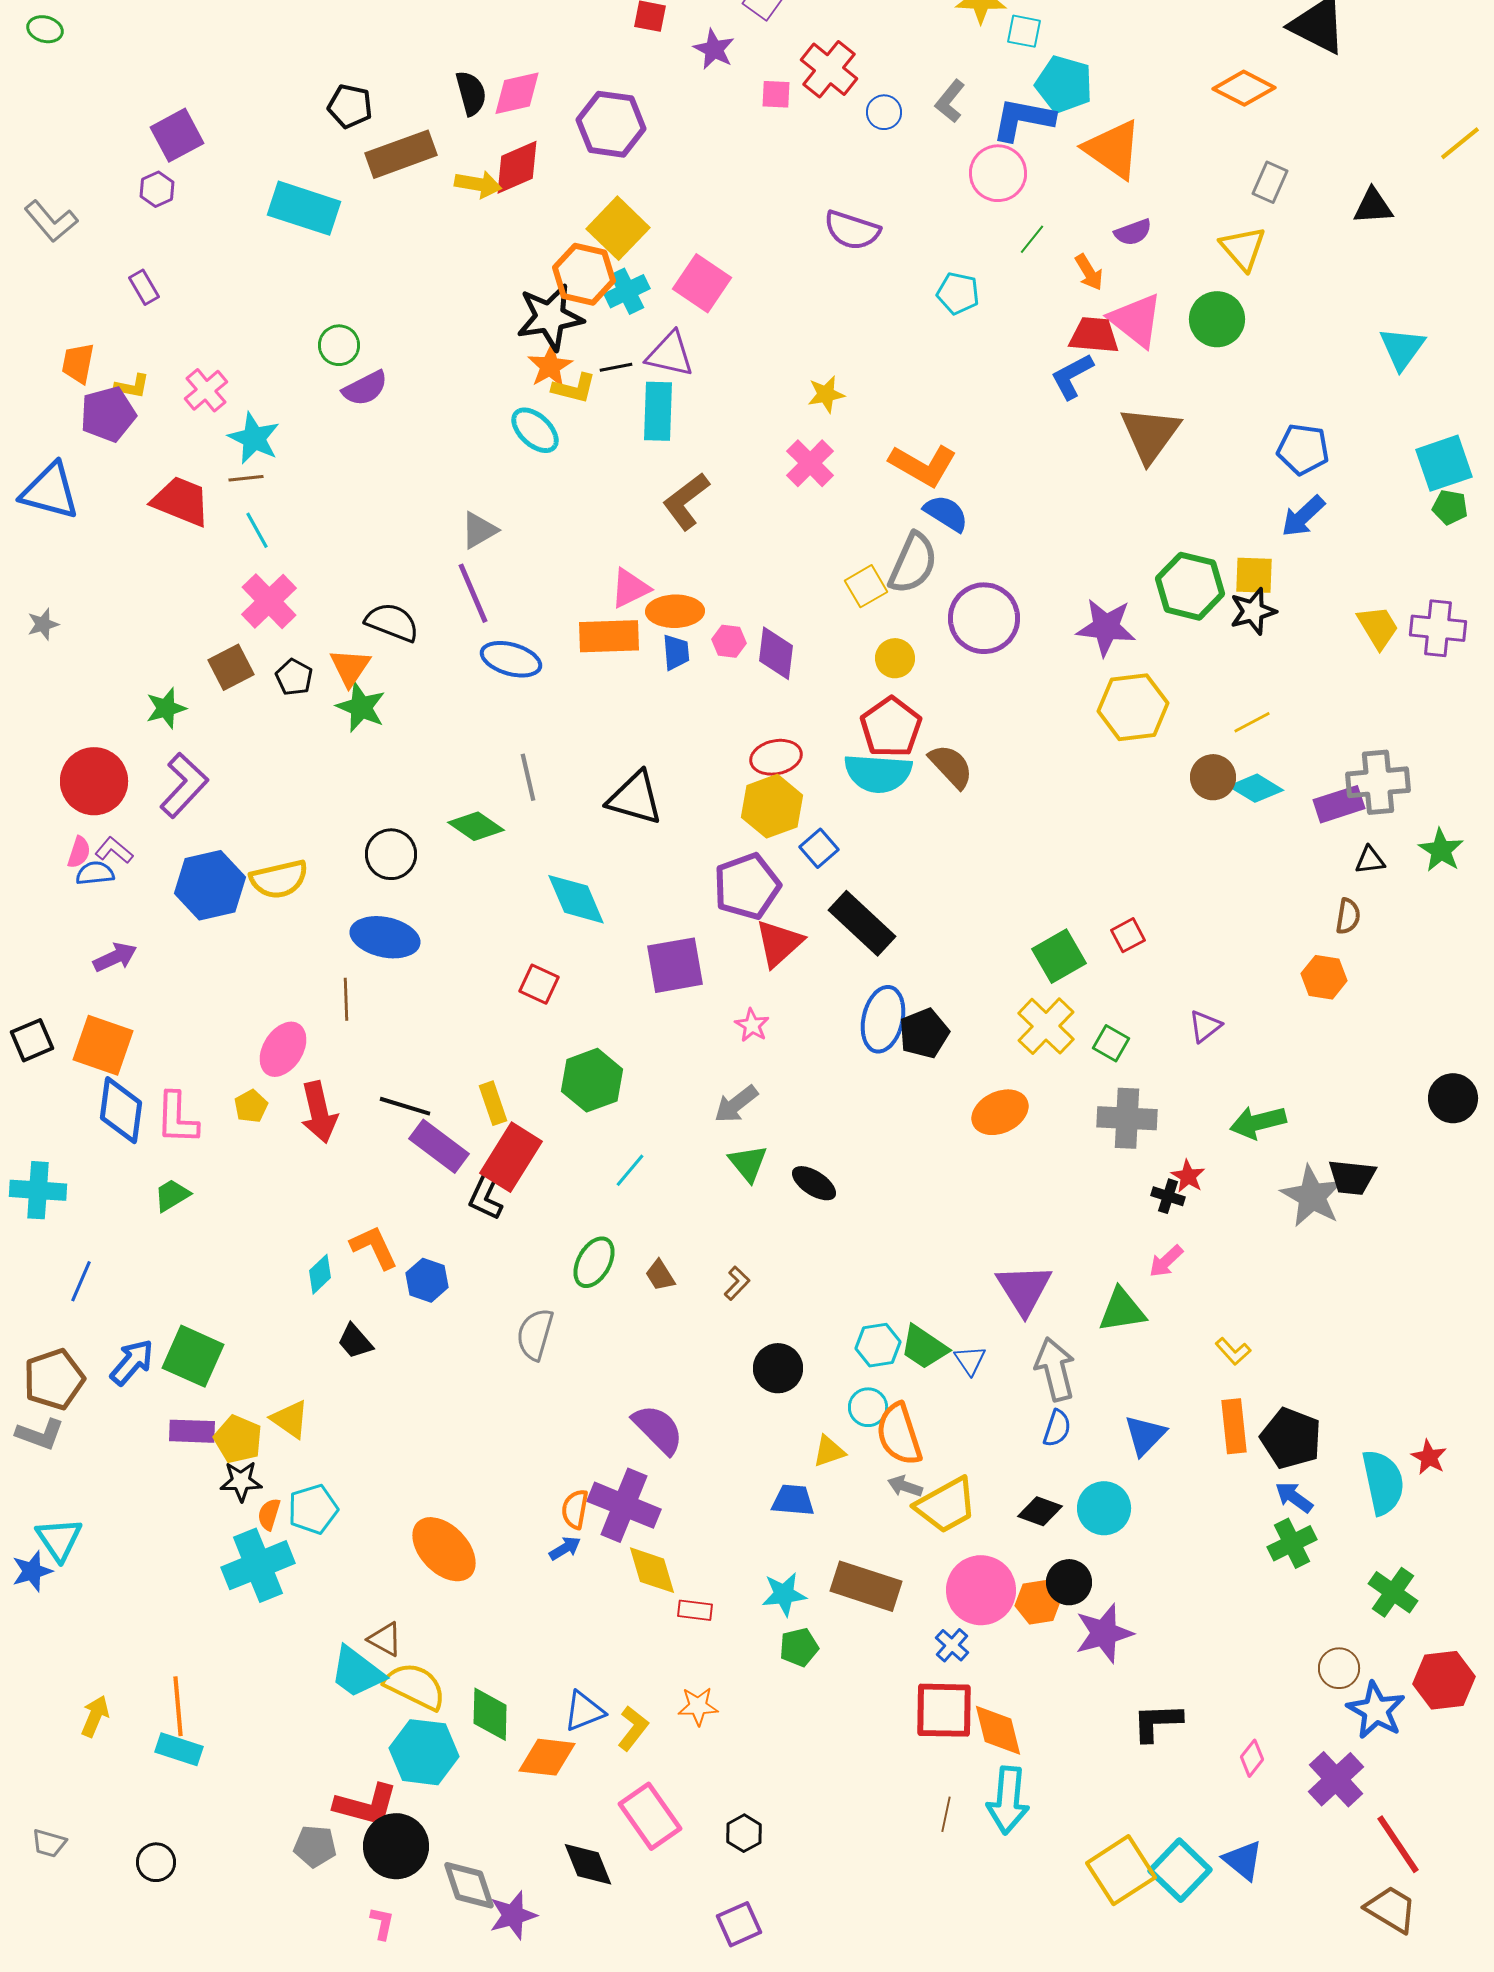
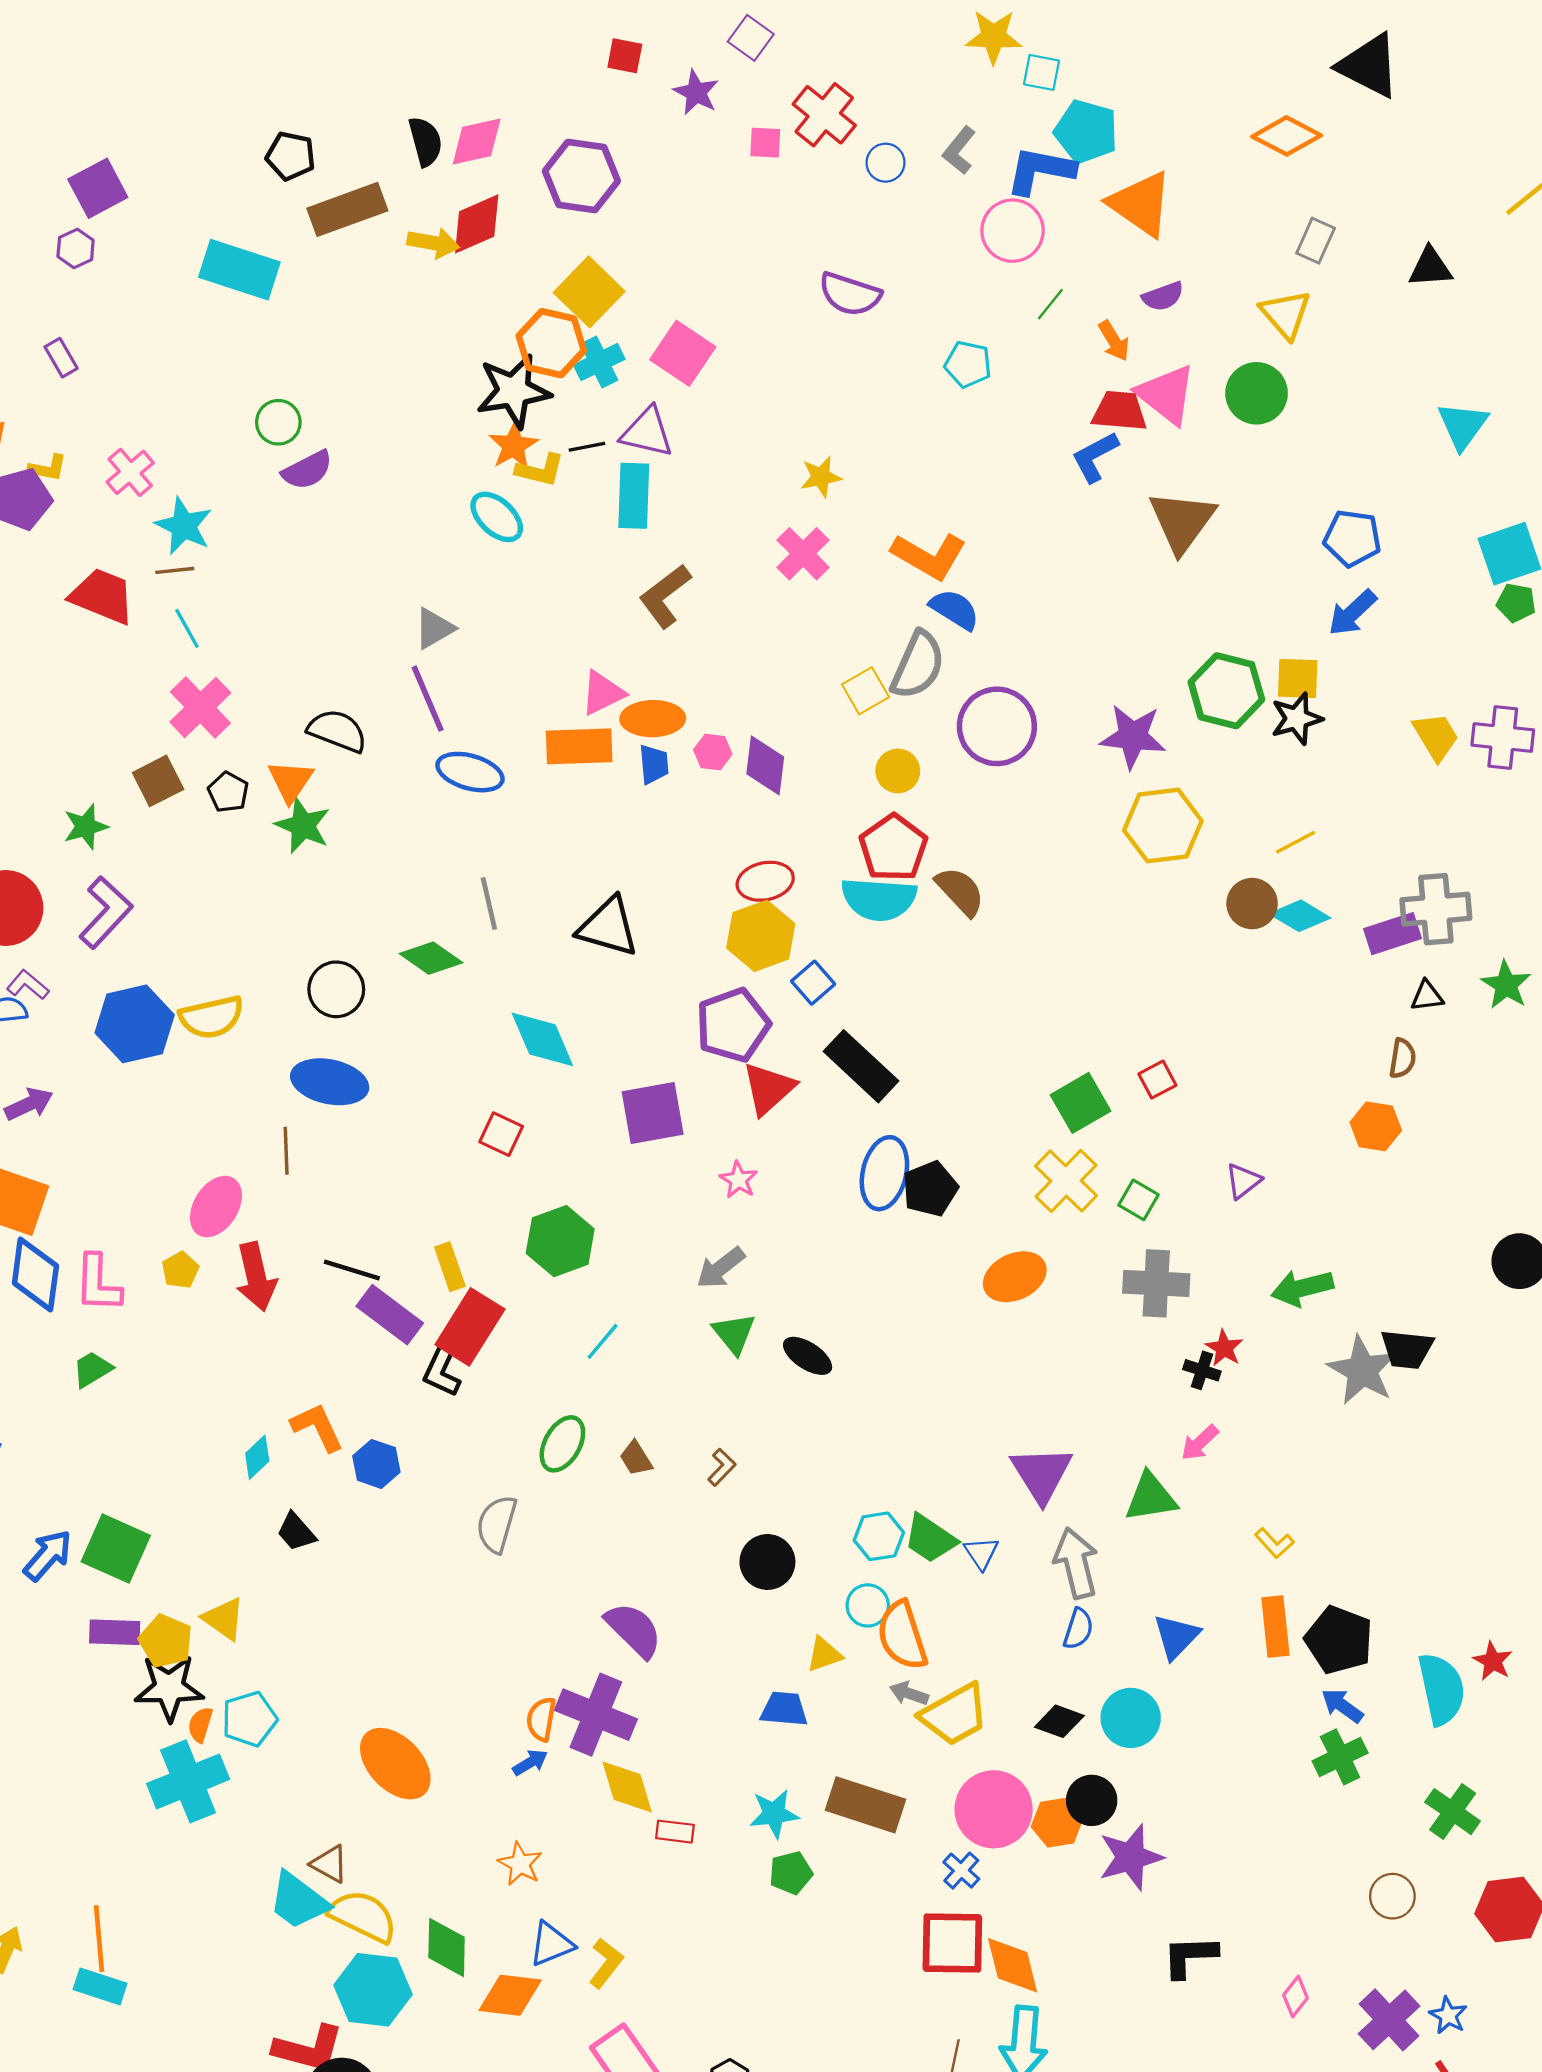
black star: (241, 1481) -> (169, 1688), size x1.5
orange star: (698, 1706) -> (520, 1864), moved, turned 30
blue star: (1376, 1710) -> (1448, 2015), moved, size x0.6

